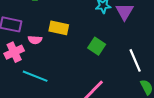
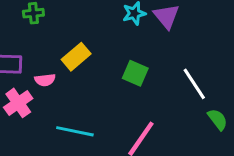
yellow rectangle: (59, 28) -> (76, 57), turned -42
cyan line: (35, 76) -> (75, 131), moved

